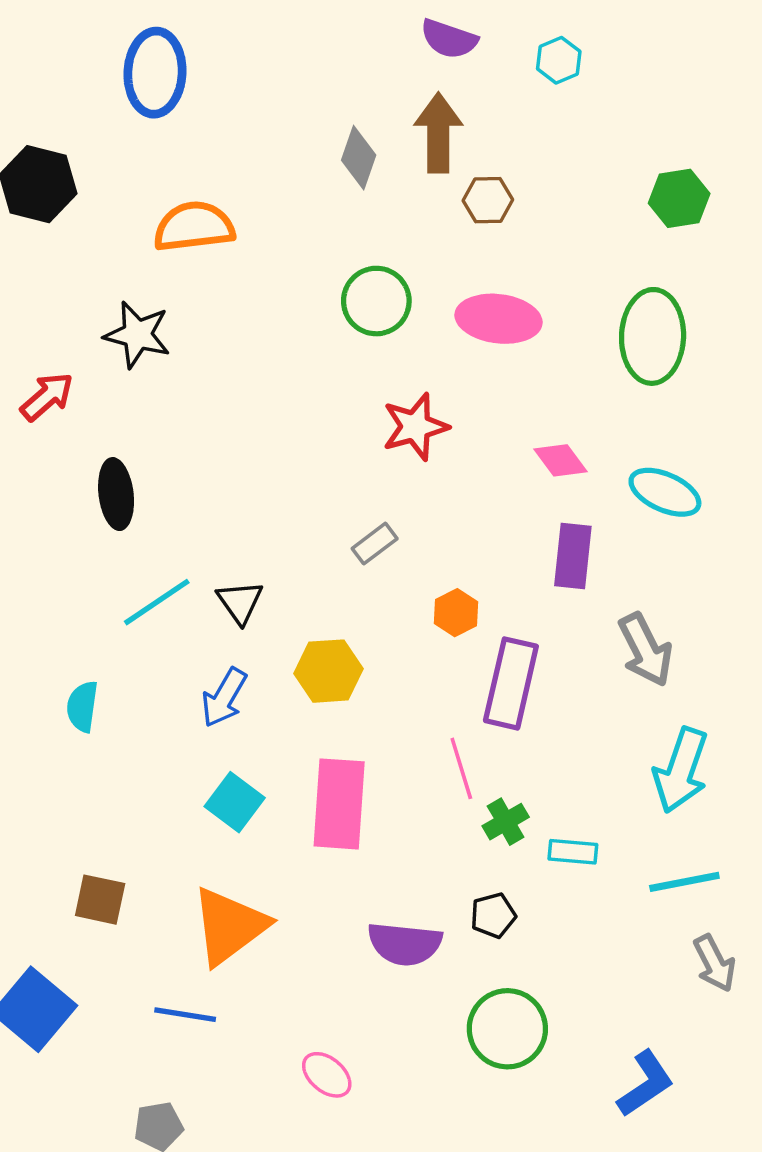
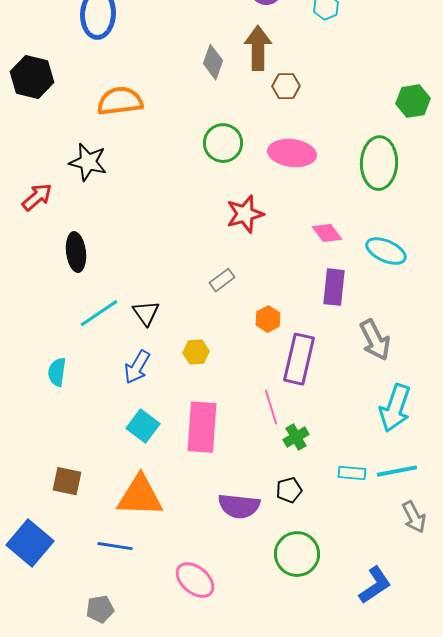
green hexagon: (679, 198) -> (413, 101), moved
yellow hexagon: (329, 671) -> (196, 352), size x0.7
cyan rectangle: (573, 852) -> (352, 473), moved
orange triangle: (229, 926) -> (140, 496), turned 39
pink ellipse: (327, 1075) -> (195, 580), size x1.4

